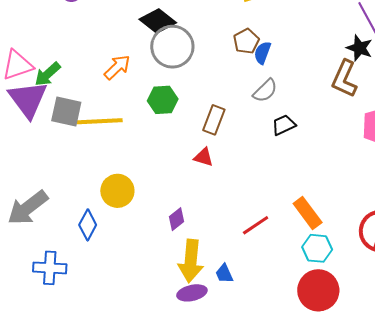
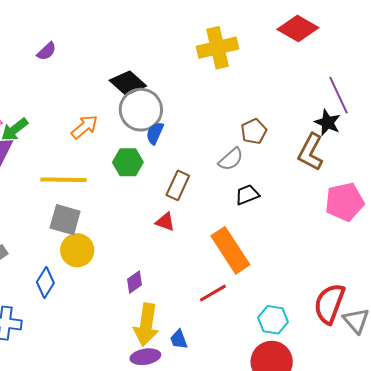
brown pentagon: (246, 41) -> (254, 131), moved
blue semicircle: (262, 53) -> (155, 133), moved
gray square: (66, 111) -> (65, 220), moved
orange rectangle: (308, 213) -> (230, 250), moved, size x1.4

